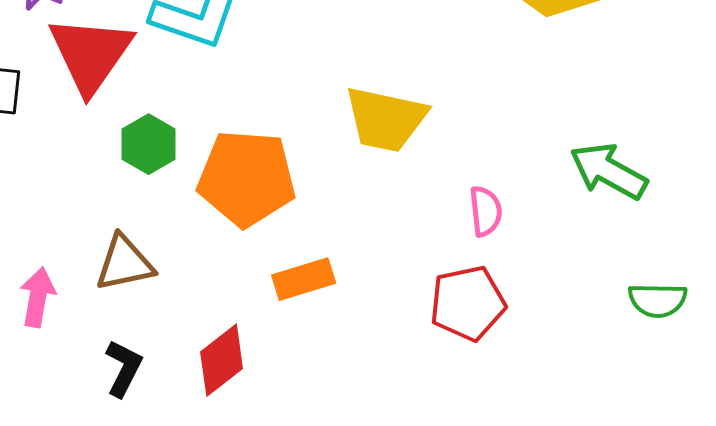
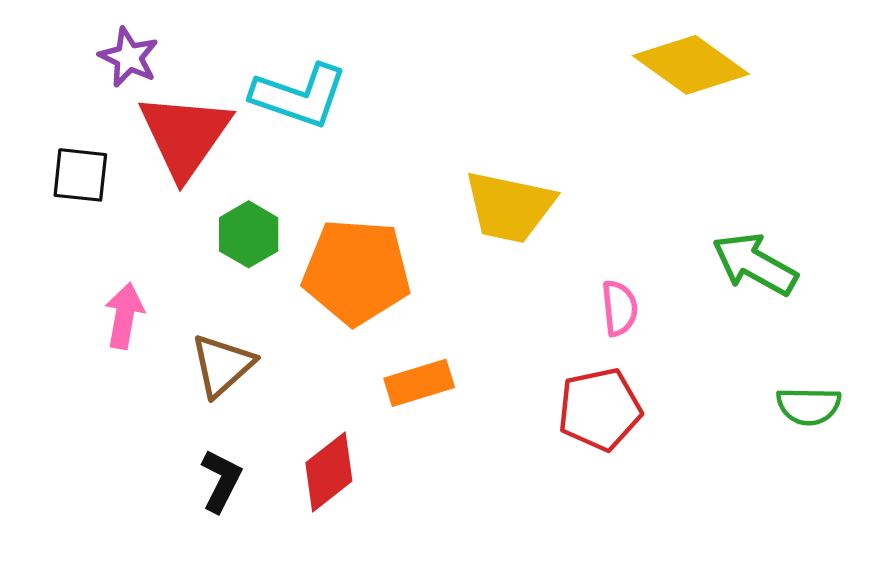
brown triangle: (125, 263) -> (222, 365), turned -30
pink arrow: (38, 297) -> (124, 316), moved

